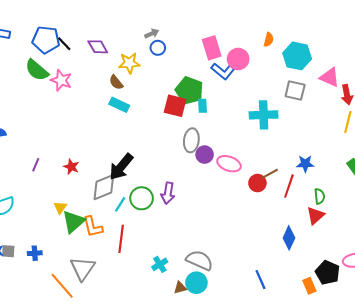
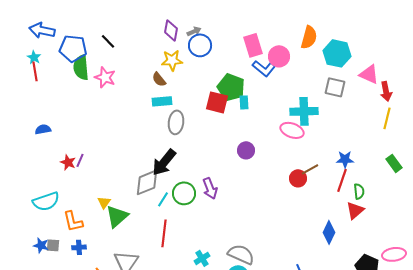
blue pentagon: (46, 40) -> (73, 48), moved
orange semicircle: (269, 40) -> (309, 37), size x1.6
purple diamond: (98, 47) -> (171, 30), moved, turned 40
blue circle: (158, 48) -> (200, 45), size x1.5
green semicircle: (37, 70) -> (81, 67), turned 45
cyan rectangle: (119, 105) -> (162, 101), turned -30
gray ellipse: (191, 140) -> (176, 122), moved
pink ellipse: (229, 164) -> (292, 130), moved
red star: (71, 167) -> (68, 162), moved
red line: (289, 186) -> (342, 180), moved
purple arrow: (168, 193) -> (210, 188), turned -30
orange L-shape: (93, 227) -> (73, 221), moved

